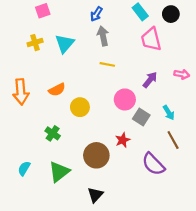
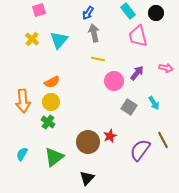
yellow cross: (35, 43) -> (32, 39), turned -32
orange arrow: (21, 92) -> (23, 101), moved
pink circle: (125, 99) -> (114, 81), moved
yellow circle: (80, 107) -> (51, 102), moved
red star: (123, 140) -> (110, 136), moved
brown line: (173, 140) -> (163, 140), moved
purple semicircle: (153, 164) -> (140, 150), turned 80

